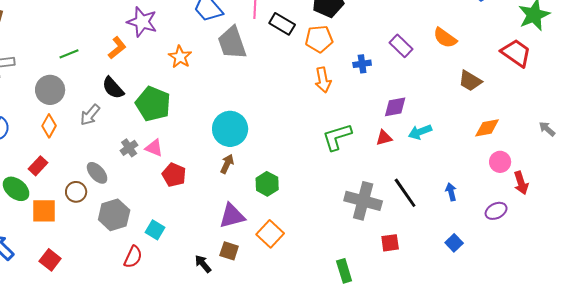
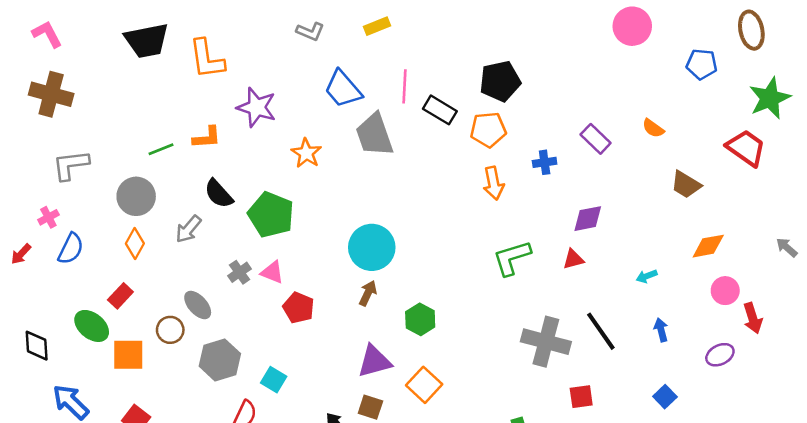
orange semicircle: (445, 38) -> (653, 128), size x0.7
orange L-shape: (117, 48) -> (207, 137), moved, turned 35
cyan arrow: (420, 132) -> (647, 276), moved, size x0.7

